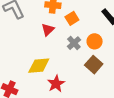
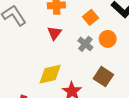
orange square: (72, 18) -> (90, 17), moved
brown square: (94, 65) -> (103, 77), moved

